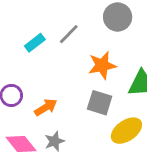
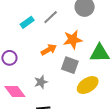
orange arrow: (46, 107) -> (49, 50), moved
gray star: (54, 141) -> (41, 82), moved

